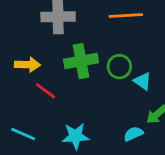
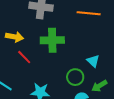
green circle: (119, 67) -> (75, 77), moved

